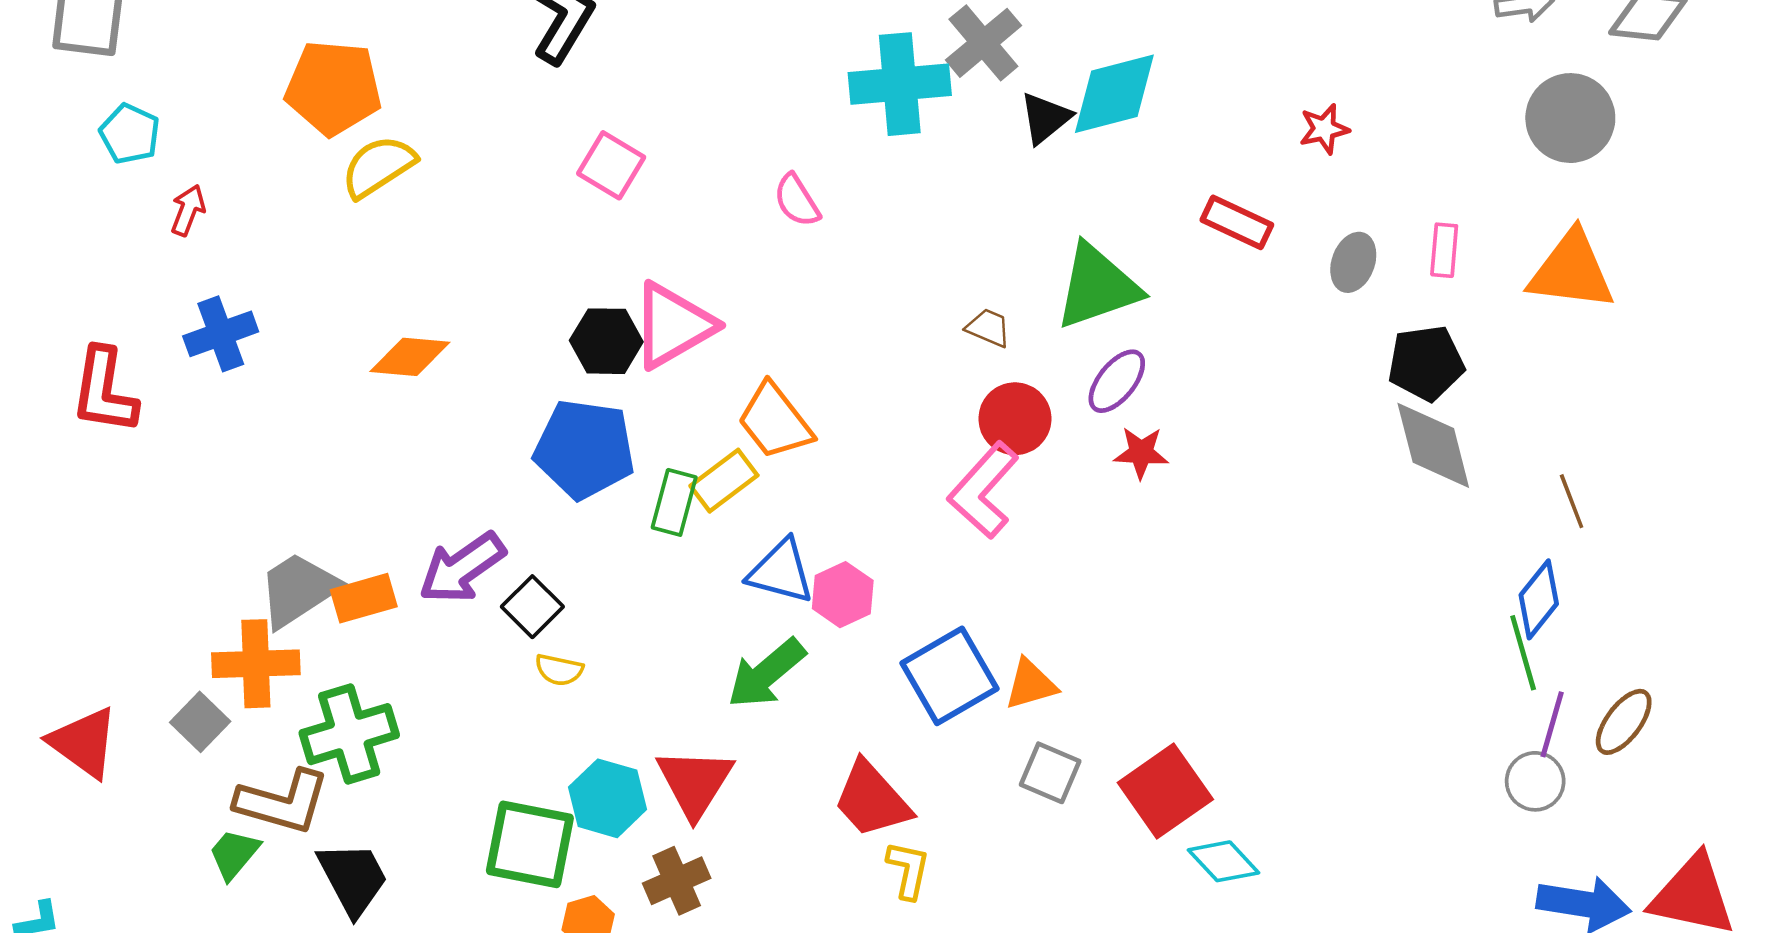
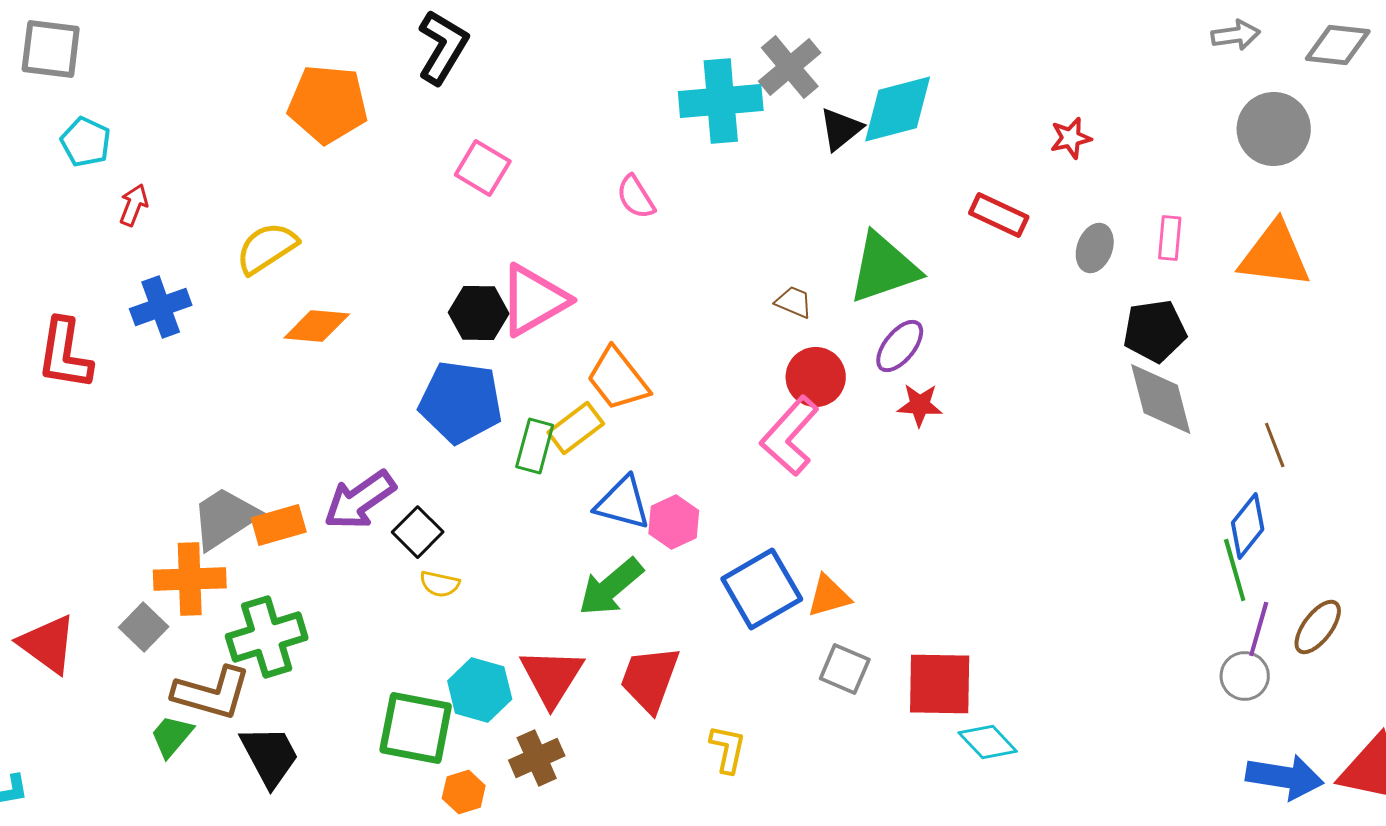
orange pentagon: (333, 88) -> (328, 104), moved
yellow semicircle: (378, 167) -> (267, 248), moved
red square: (1165, 791) -> (940, 684), turned 36
red trapezoid: (872, 800) -> (650, 679), moved, turned 62

